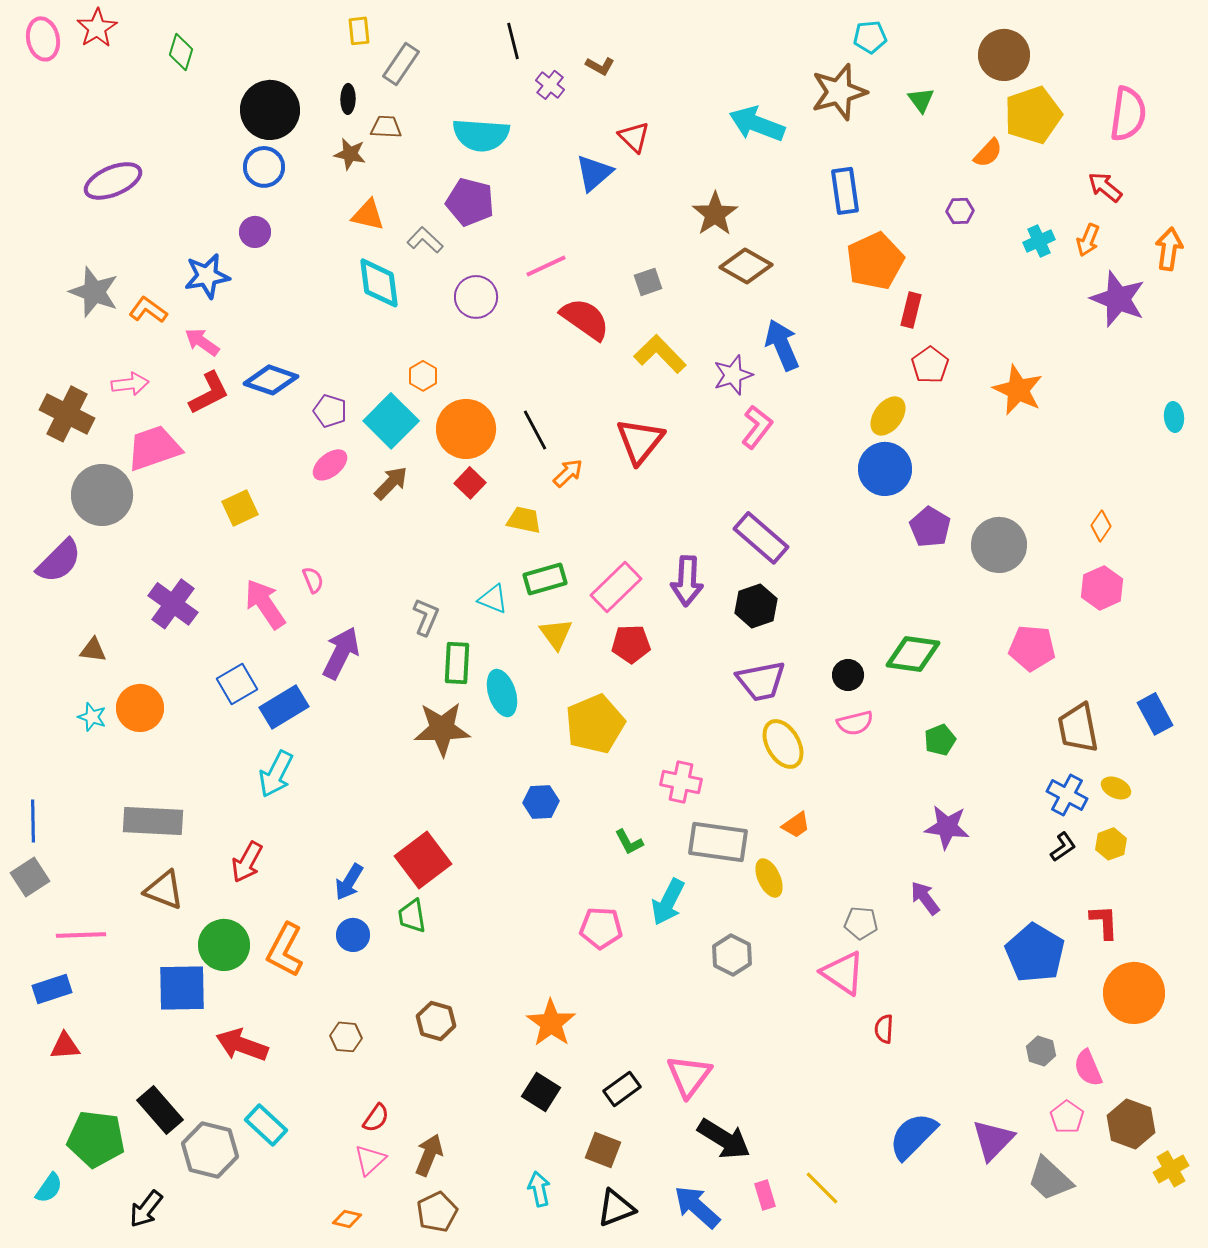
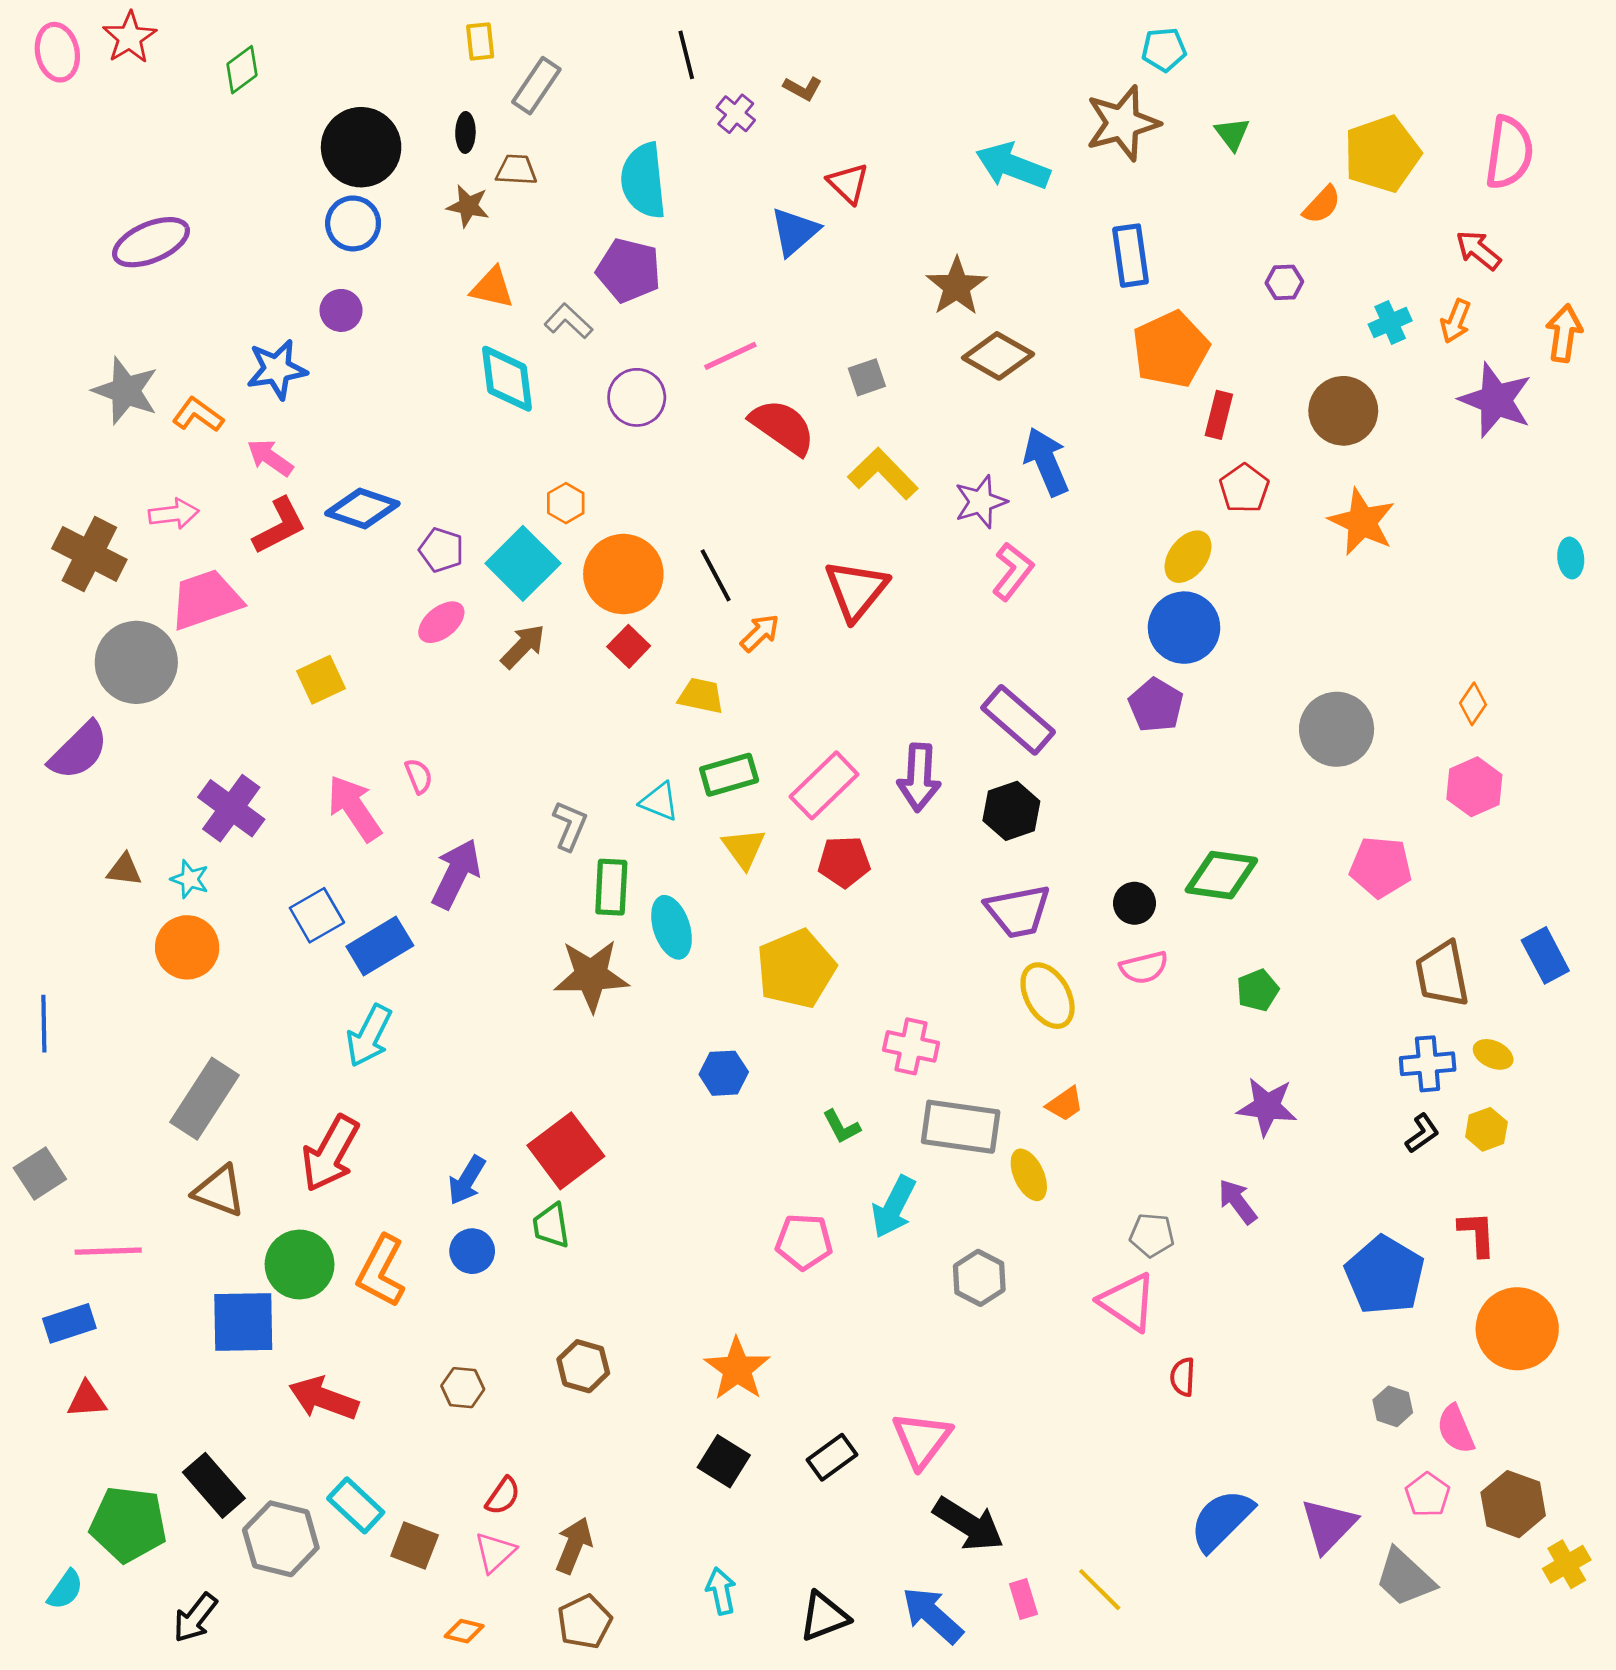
green diamond: (181, 52) -> (242, 70), turned 36
brown circle: (1004, 55) -> (1343, 411), moved
cyan semicircle: (481, 135) -> (643, 181), turned 80
purple pentagon: (930, 527) -> (1156, 705), moved
cyan star: (92, 717) -> (190, 879), moved
blue cross: (1067, 795) -> (1428, 1064), turned -33
blue line: (33, 821) -> (44, 1024), moved
gray rectangle: (153, 821) -> (205, 1099), turned -60
red arrow: (247, 862) -> (330, 1153), size x1.4
brown square: (603, 1150) -> (415, 1546), moved

